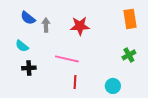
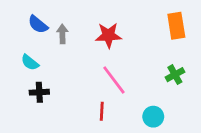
pink line: (67, 59) -> (114, 80), moved, turned 40

